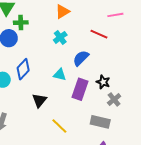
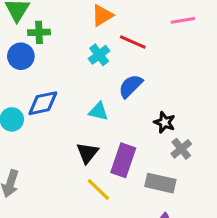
red line: (99, 34) -> (133, 42), moved
blue diamond: (23, 69) -> (43, 103), turned 35
purple rectangle: (80, 89) -> (123, 160), moved
black triangle: (39, 100) -> (87, 153), moved

